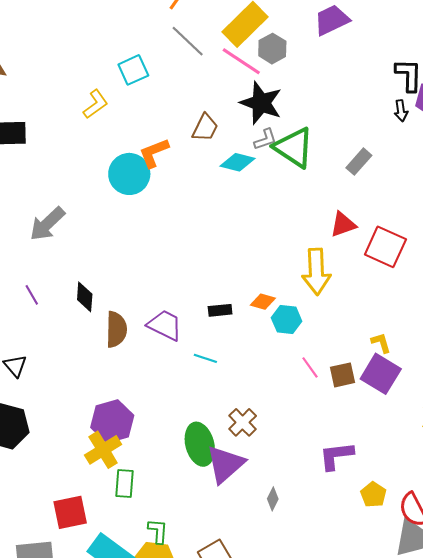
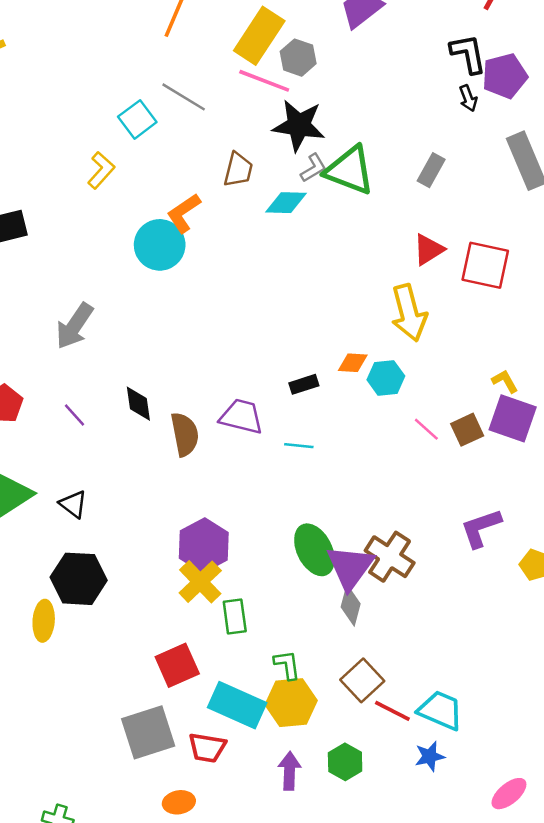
gray line: (188, 41) -> (184, 97), moved
brown cross: (243, 422) -> (390, 557), moved, size x1.4
gray diamond: (273, 499) -> (351, 605), moved, size x1.4

